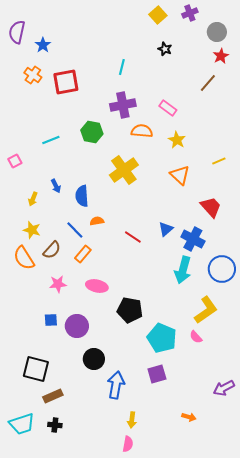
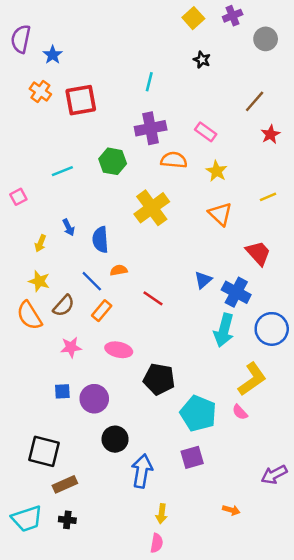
red star: (221, 56) -> (270, 134), moved
red line: (133, 237) -> (153, 298), moved

